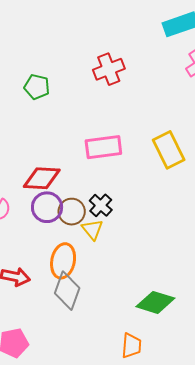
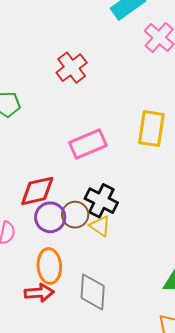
yellow rectangle: (169, 150) -> (151, 129), turned 51
black cross: (101, 205) -> (101, 201), size x1.4
orange ellipse: (63, 261) -> (49, 266), moved

